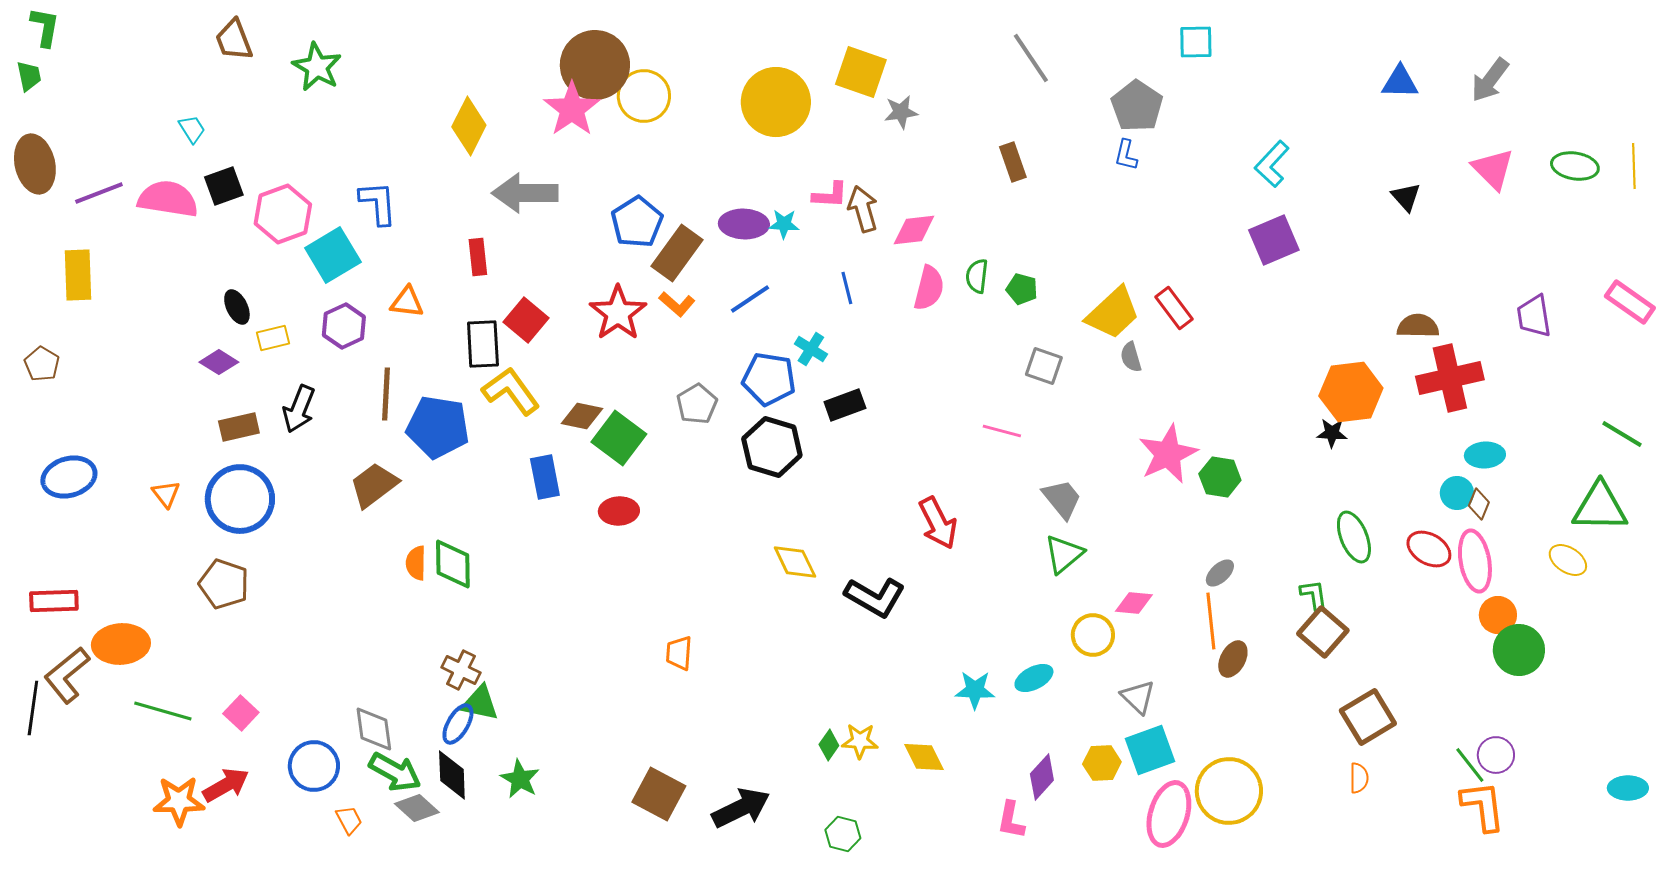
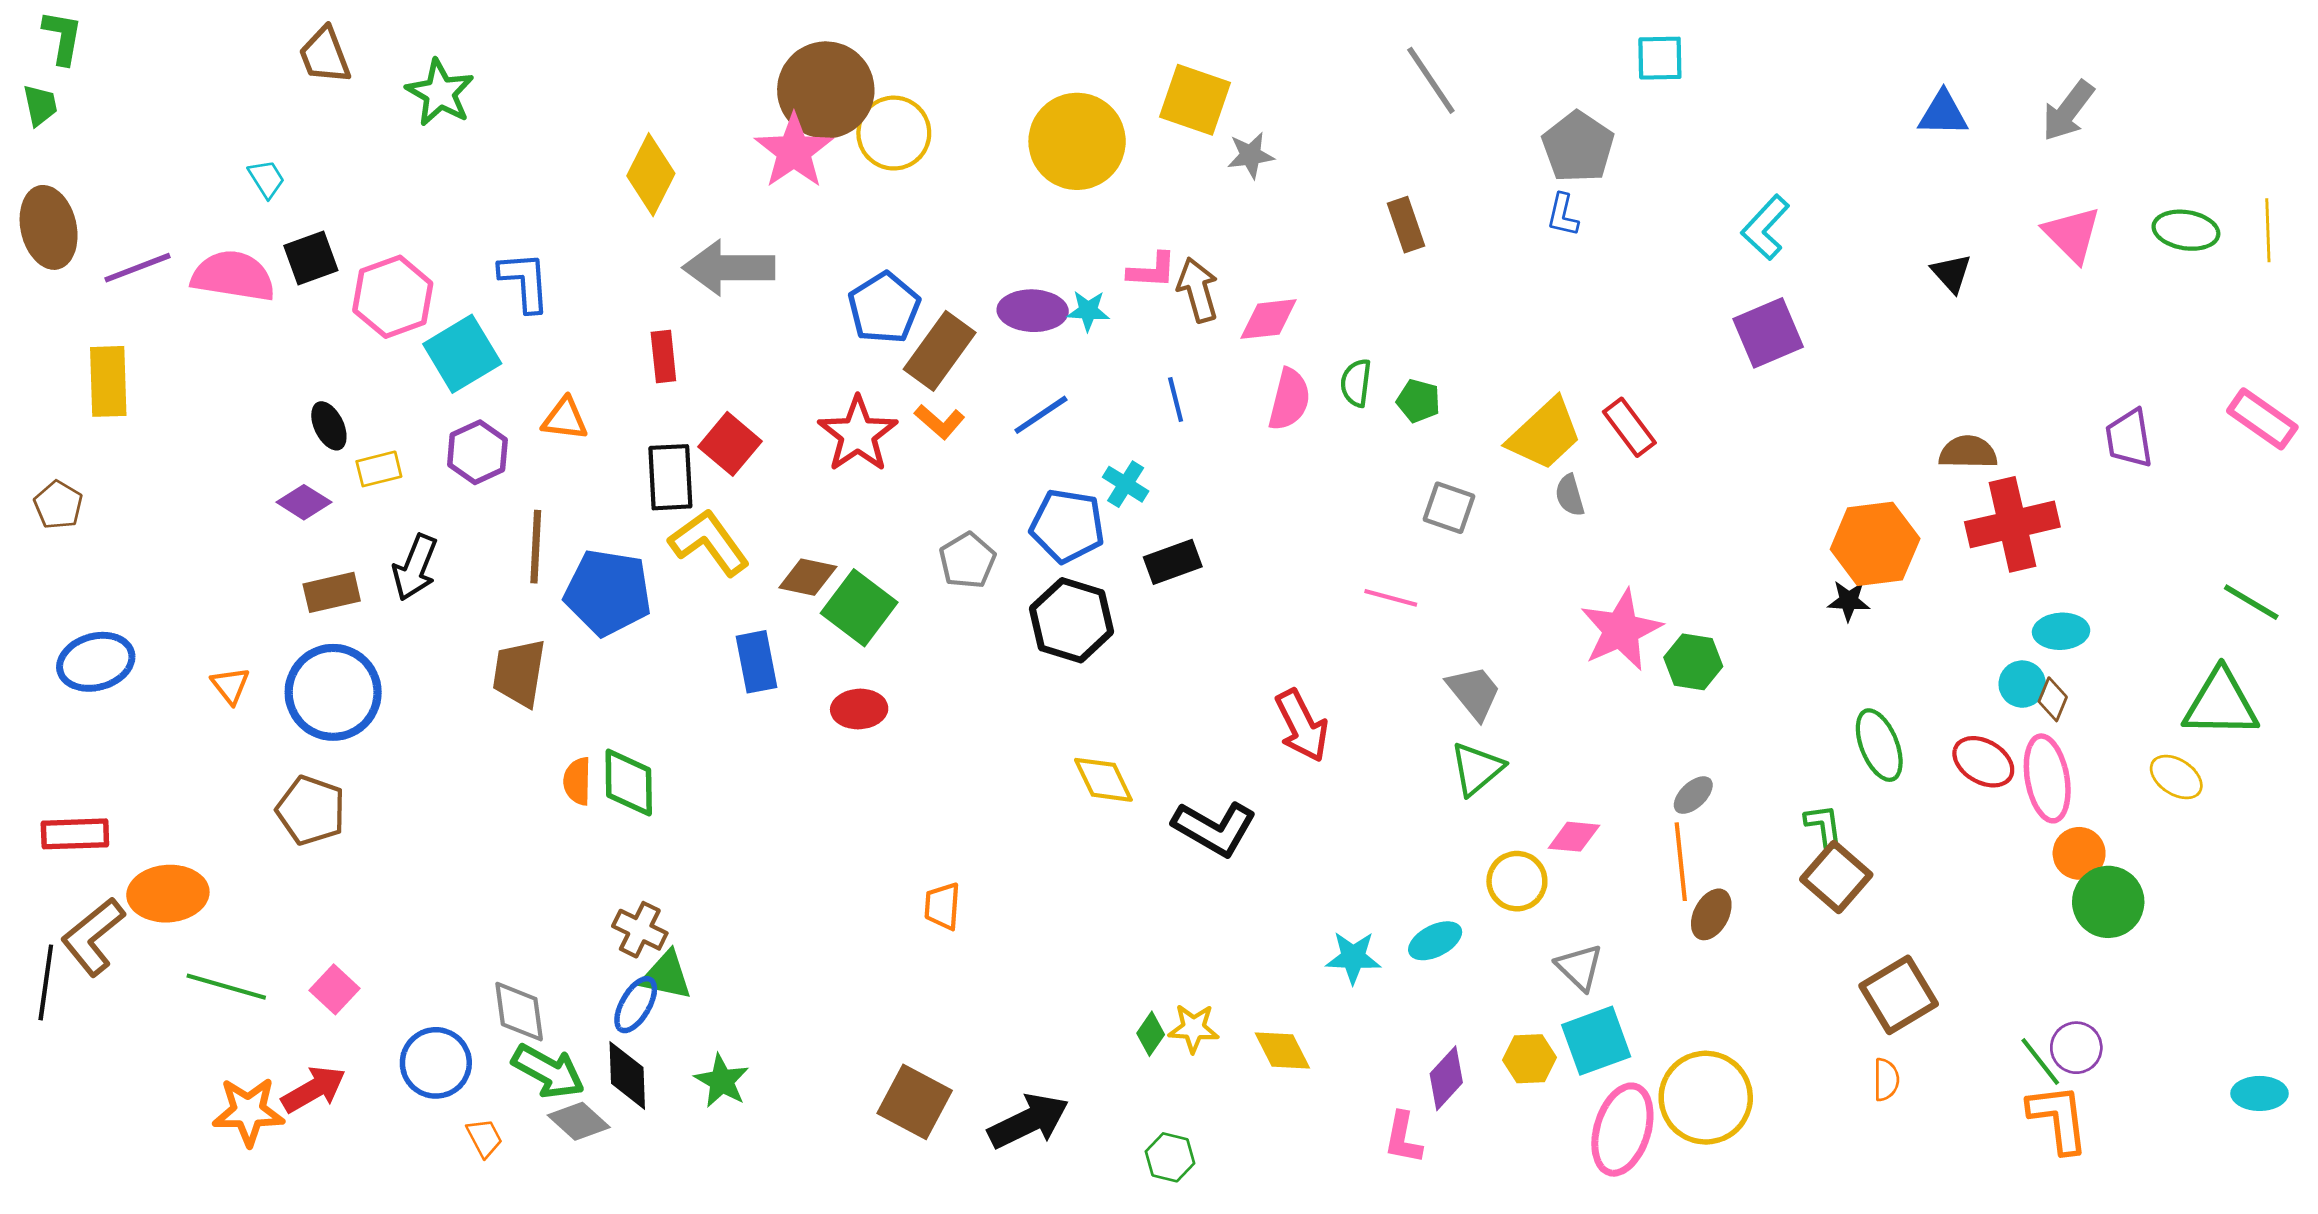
brown trapezoid: (374, 485) -> (519, 673), turned -44

